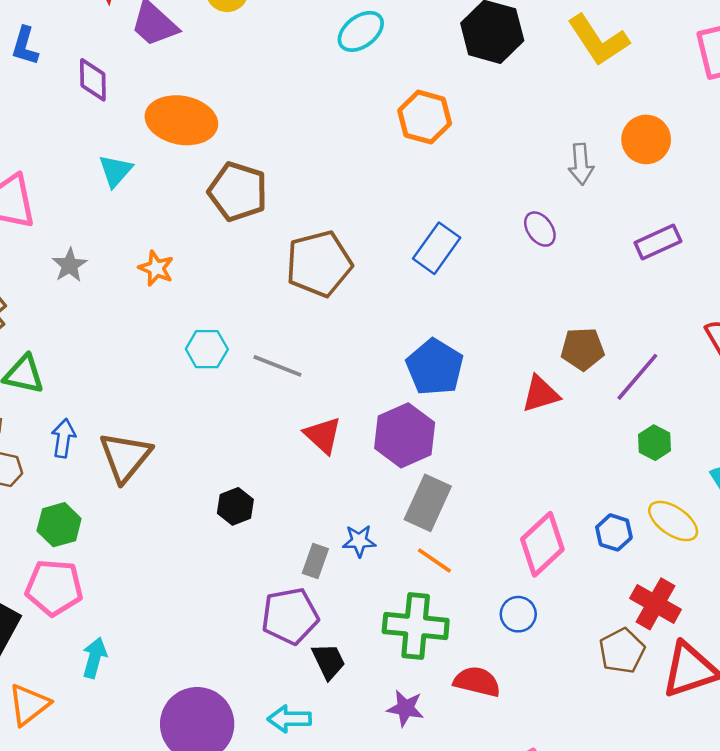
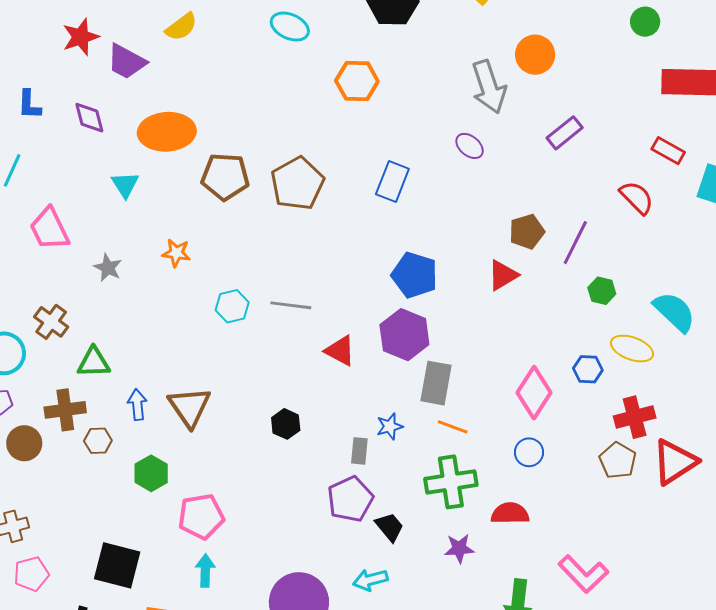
cyan ellipse: (361, 31) -> (290, 27), turned 75
gray arrow: (581, 164) -> (489, 87), size x1.6
brown pentagon: (319, 264) -> (297, 184), moved
pink pentagon: (54, 588) -> (201, 516), moved
red cross: (655, 604) -> (635, 417), turned -30

